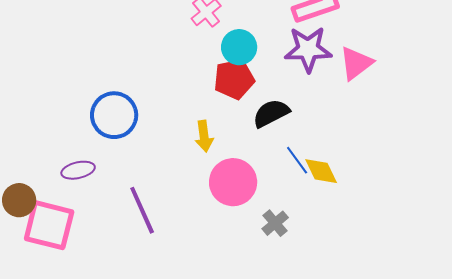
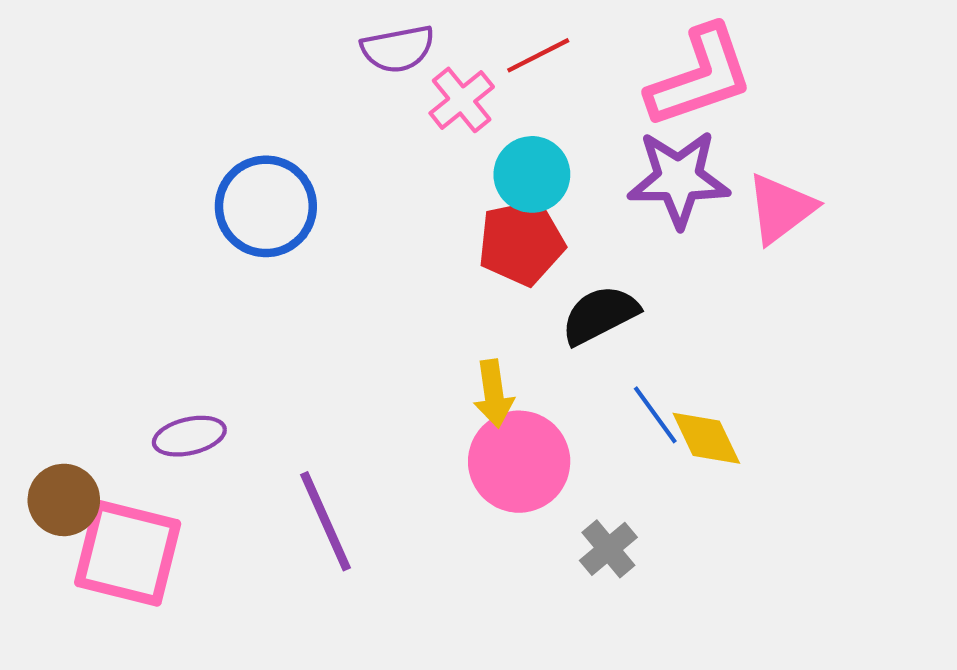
blue circle: (114, 115) -> (266, 206), moved
yellow arrow: (204, 136) -> (494, 394), moved

